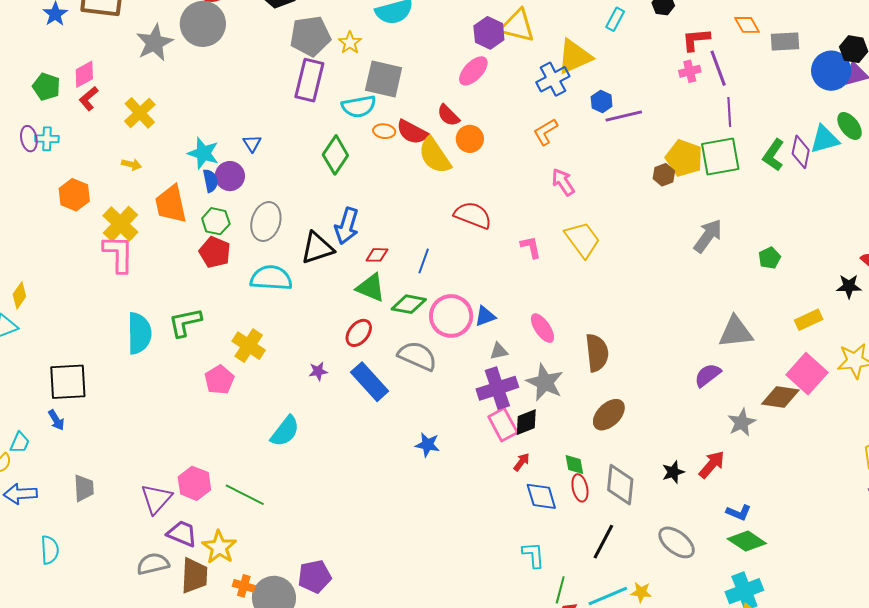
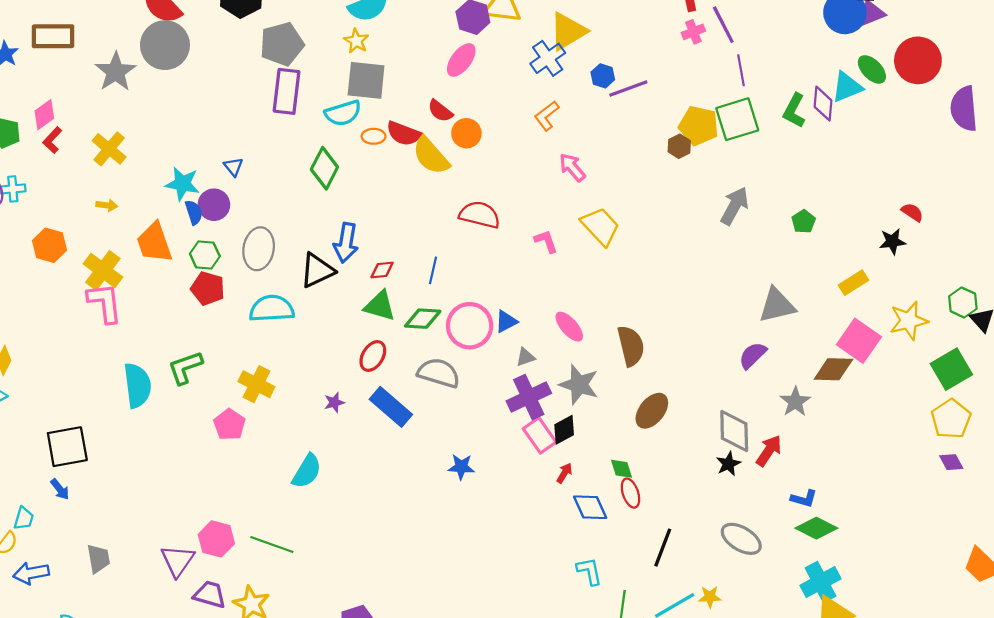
yellow star: (350, 43) -> (356, 41), moved
gray diamond: (620, 485) -> (734, 431), moved

